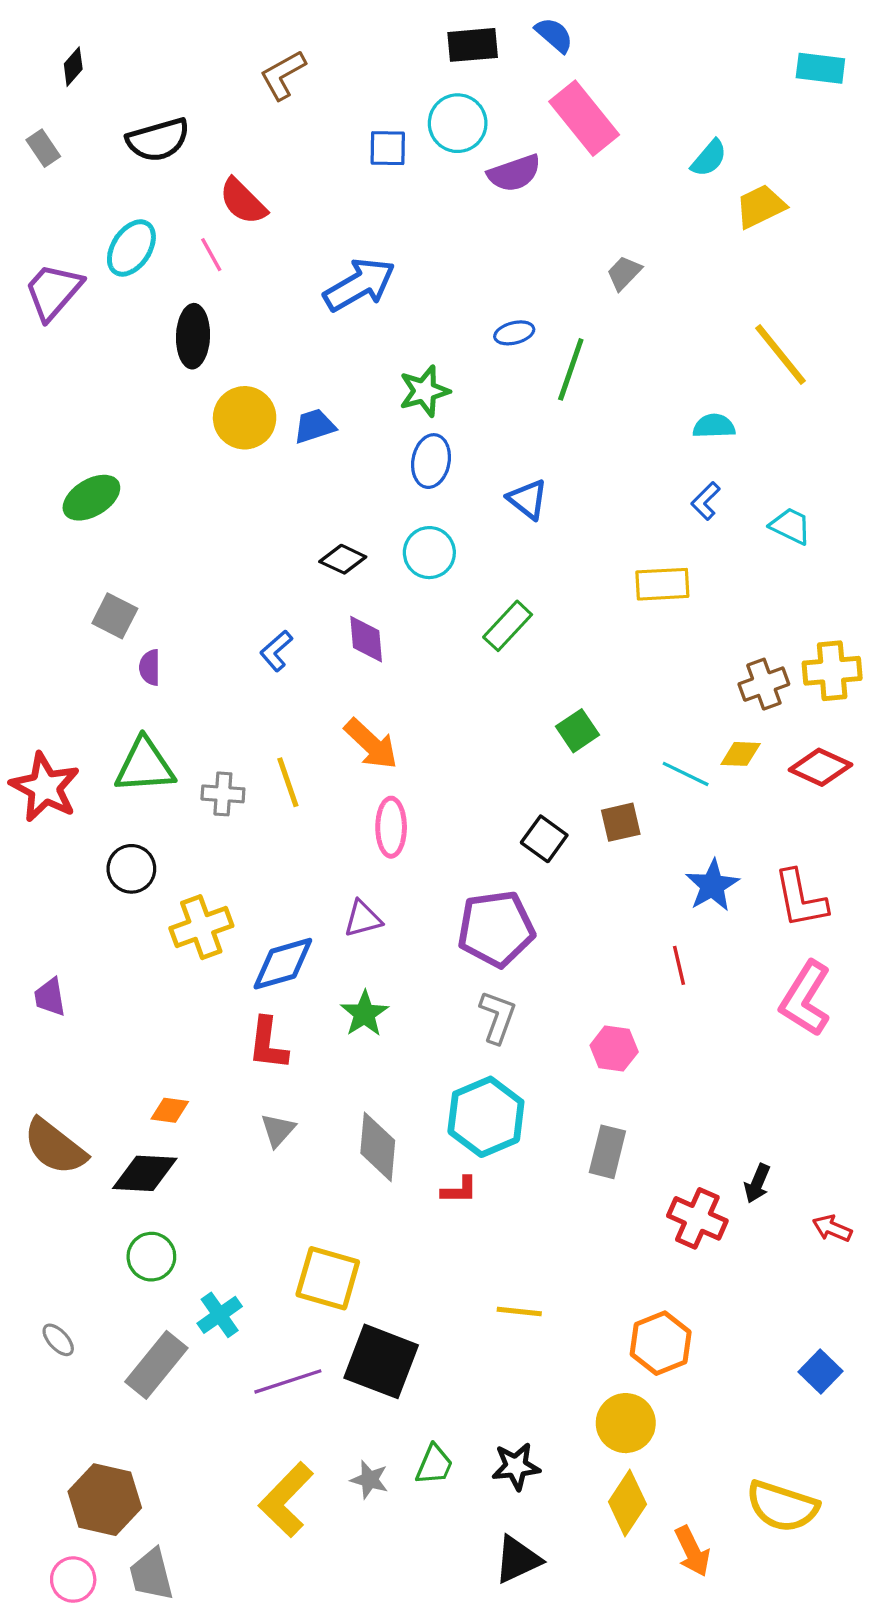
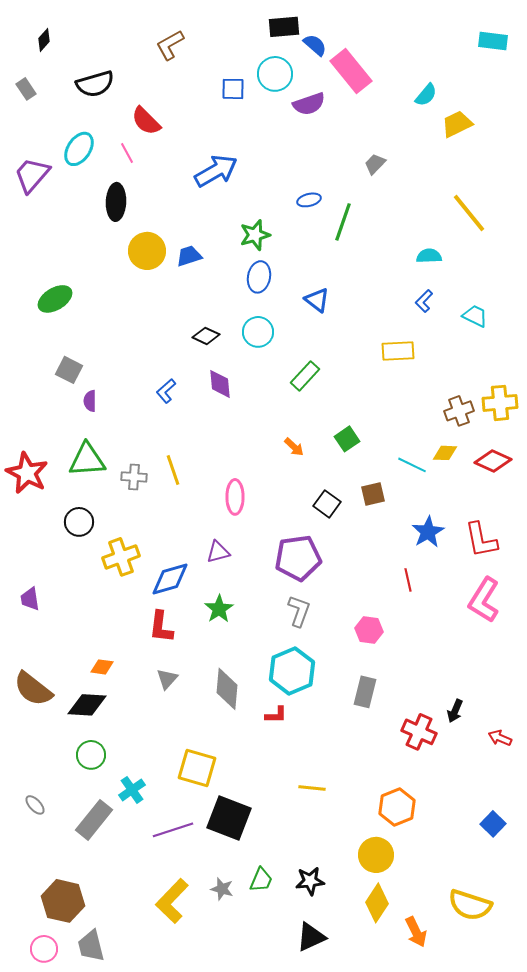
blue semicircle: (554, 35) -> (315, 45), moved
orange arrow: (371, 744) -> (294, 447), moved, size x0.6

